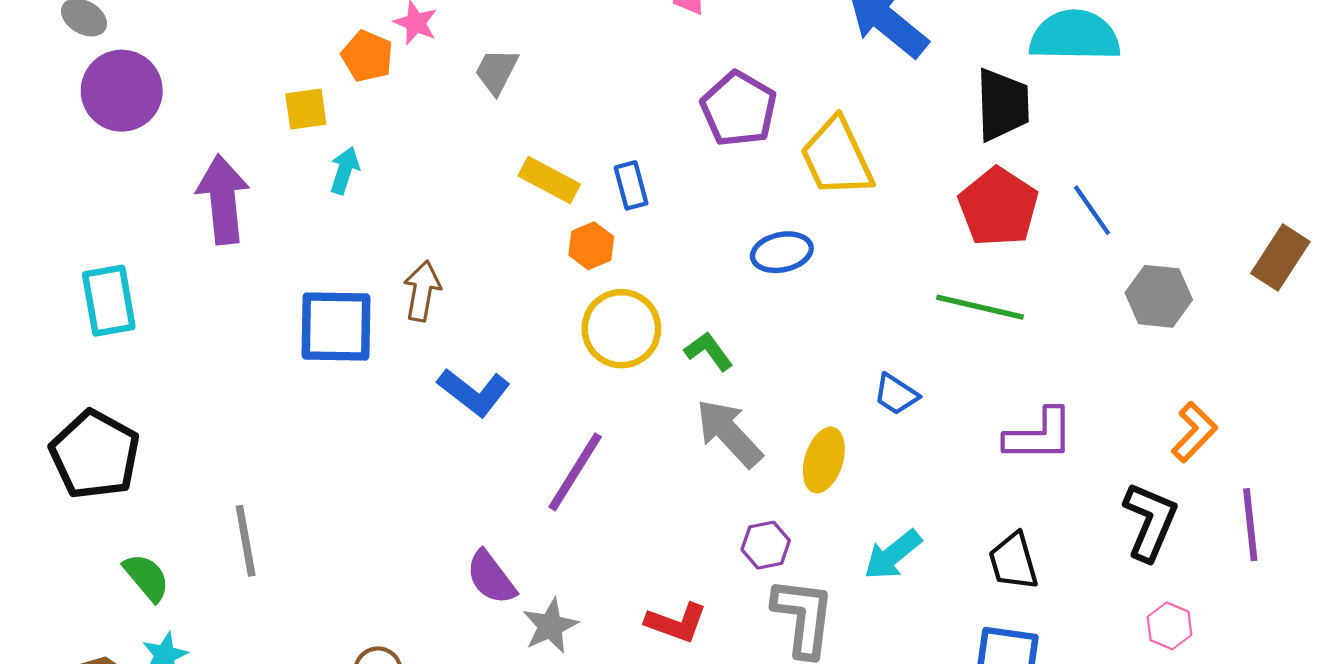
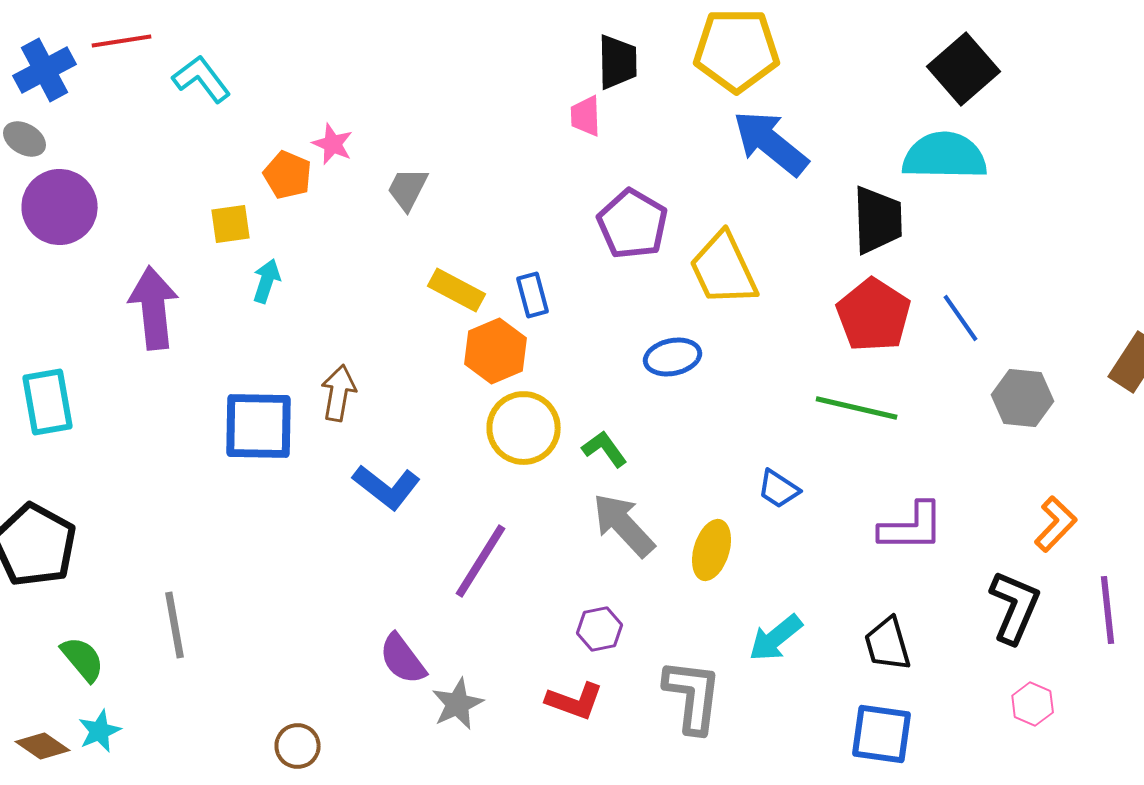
orange hexagon: (591, 246) -> (496, 351), size x1.5
purple hexagon: (766, 545) -> (600, 629), moved

